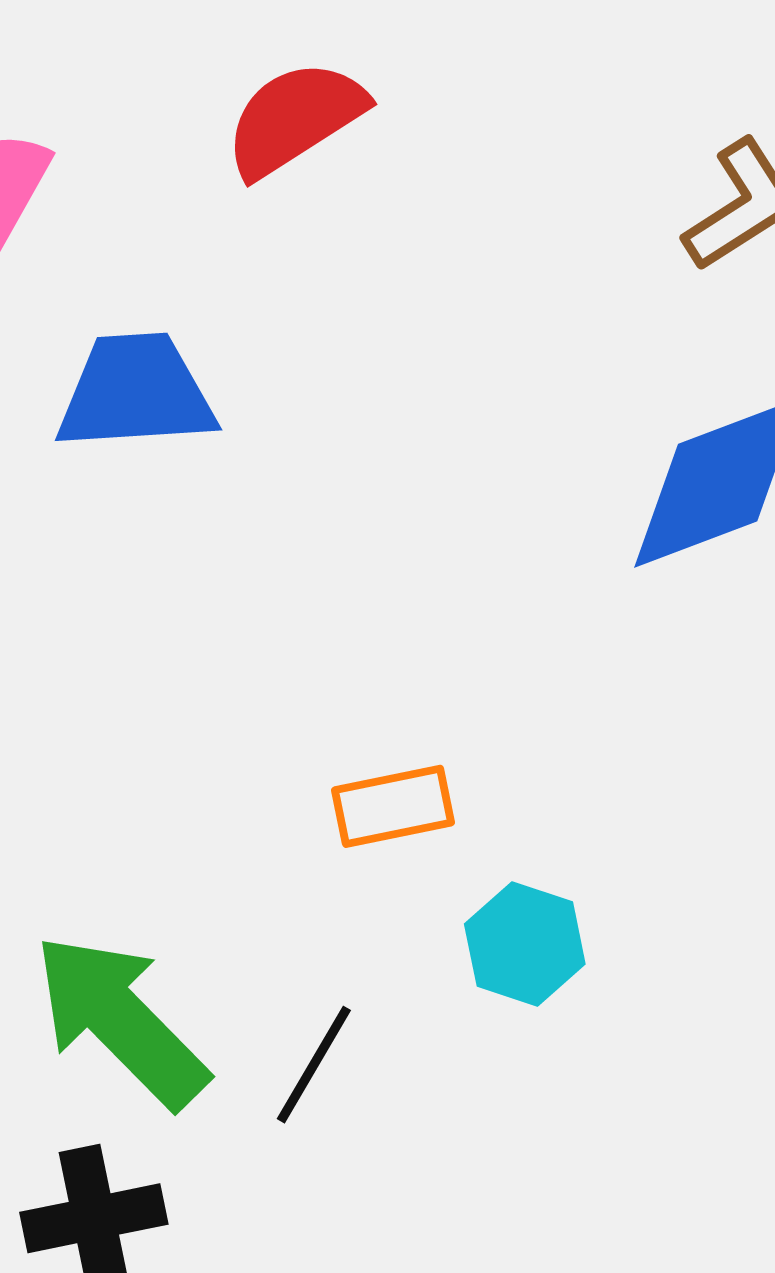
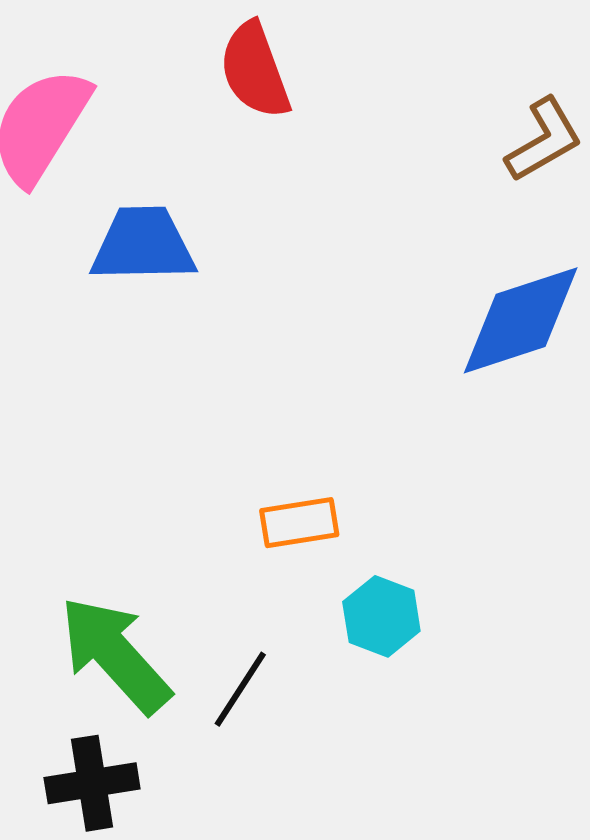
red semicircle: (295, 119) -> (255, 70), turned -80

